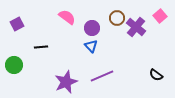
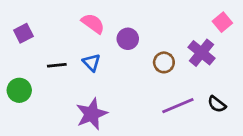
brown circle: (117, 18) -> (164, 62), moved
purple cross: (136, 27) -> (201, 53), moved
blue triangle: (91, 46) -> (92, 62), moved
purple line: (102, 76) -> (178, 106), moved

